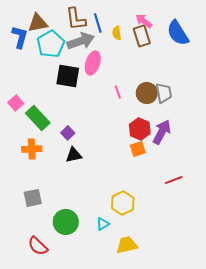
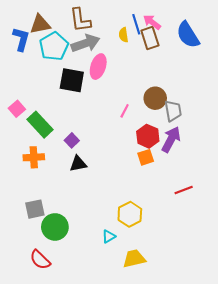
blue line: (98, 23) -> (136, 24), moved
pink line: (118, 92) -> (125, 111), moved, turned 48
gray trapezoid: (164, 93) -> (173, 111), moved
green circle: (66, 222) -> (55, 227), moved

